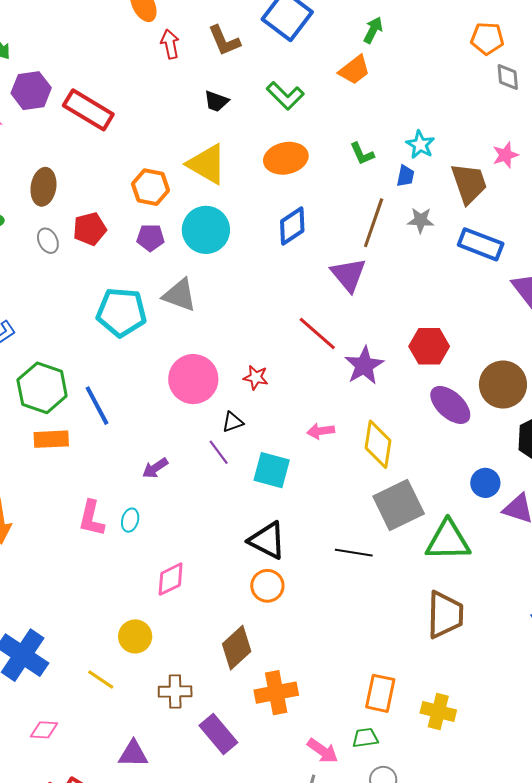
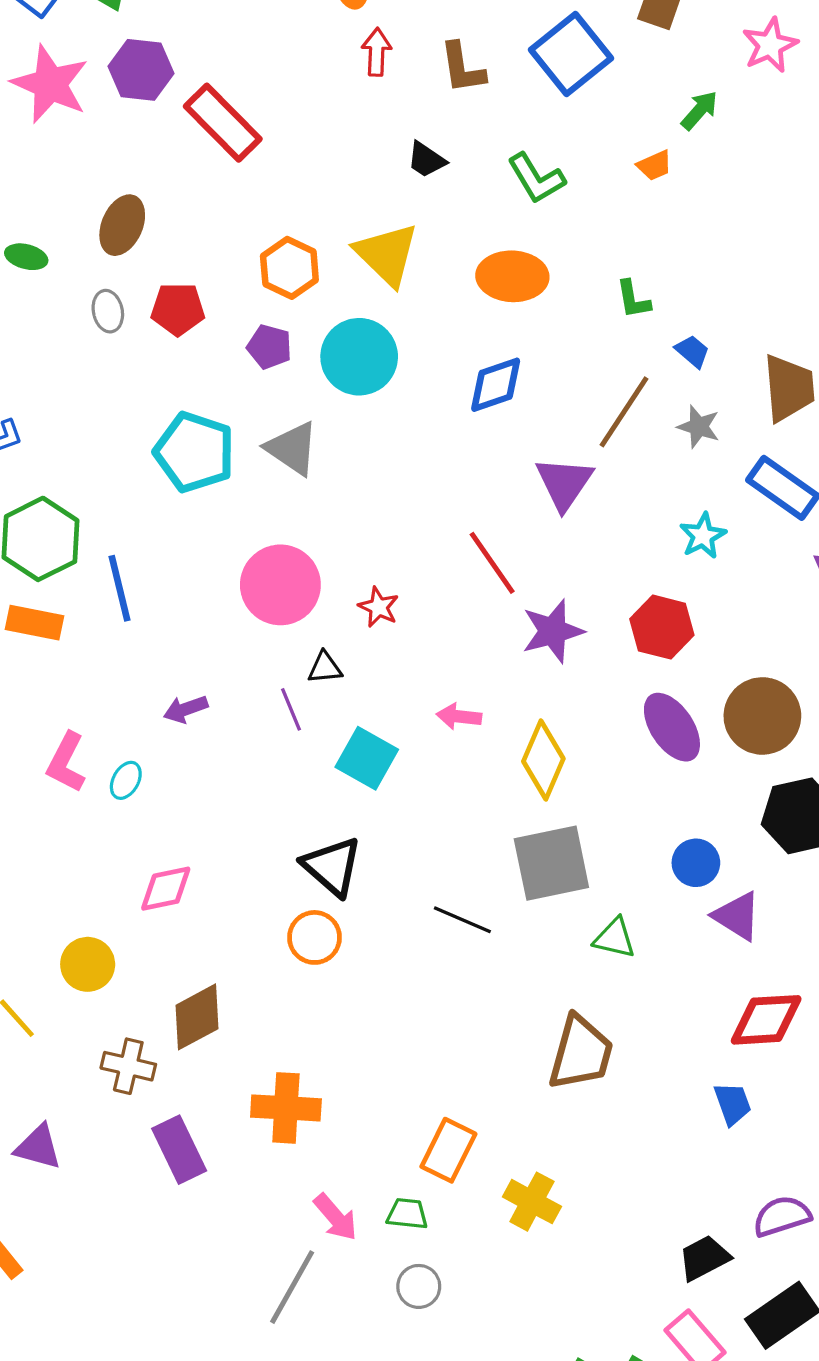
orange trapezoid: (354, 70) -> (654, 165), size x0.7
cyan star: (420, 145) -> (703, 536), moved
blue trapezoid: (405, 176) -> (692, 351), turned -75
green triangle: (448, 541) -> (615, 938), size x0.6
brown diamond: (237, 648) -> (197, 1017), moved

